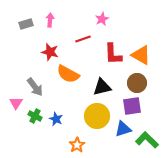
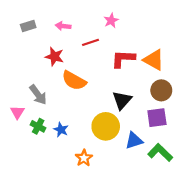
pink arrow: (50, 20) -> (63, 26), moved, turned -88
red L-shape: (113, 54) -> (123, 59), turned 95
brown circle: (137, 83) -> (161, 90), moved
black triangle: (102, 87) -> (122, 100), moved, turned -36
purple square: (132, 106) -> (157, 118), moved

